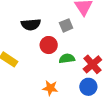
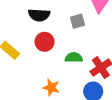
red circle: (49, 45) -> (45, 42), moved

